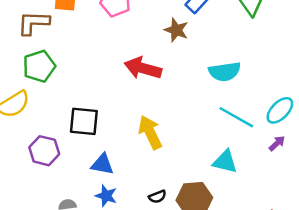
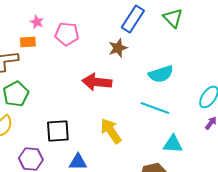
brown star: (176, 30) -> (118, 48), turned -30
cyan line: (236, 117) -> (155, 108), moved

